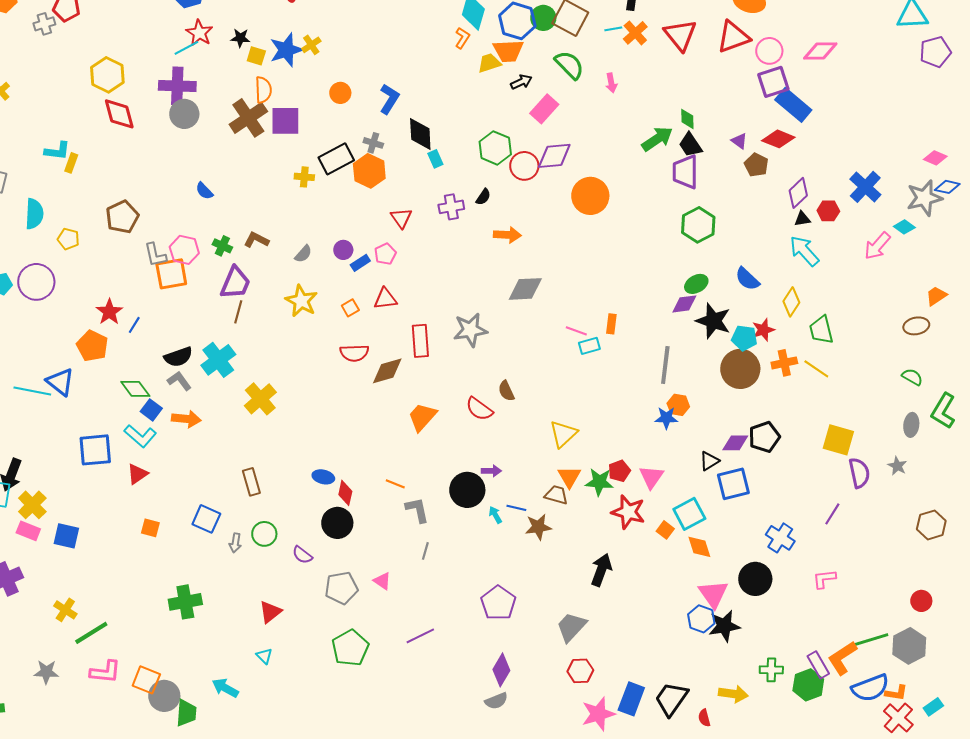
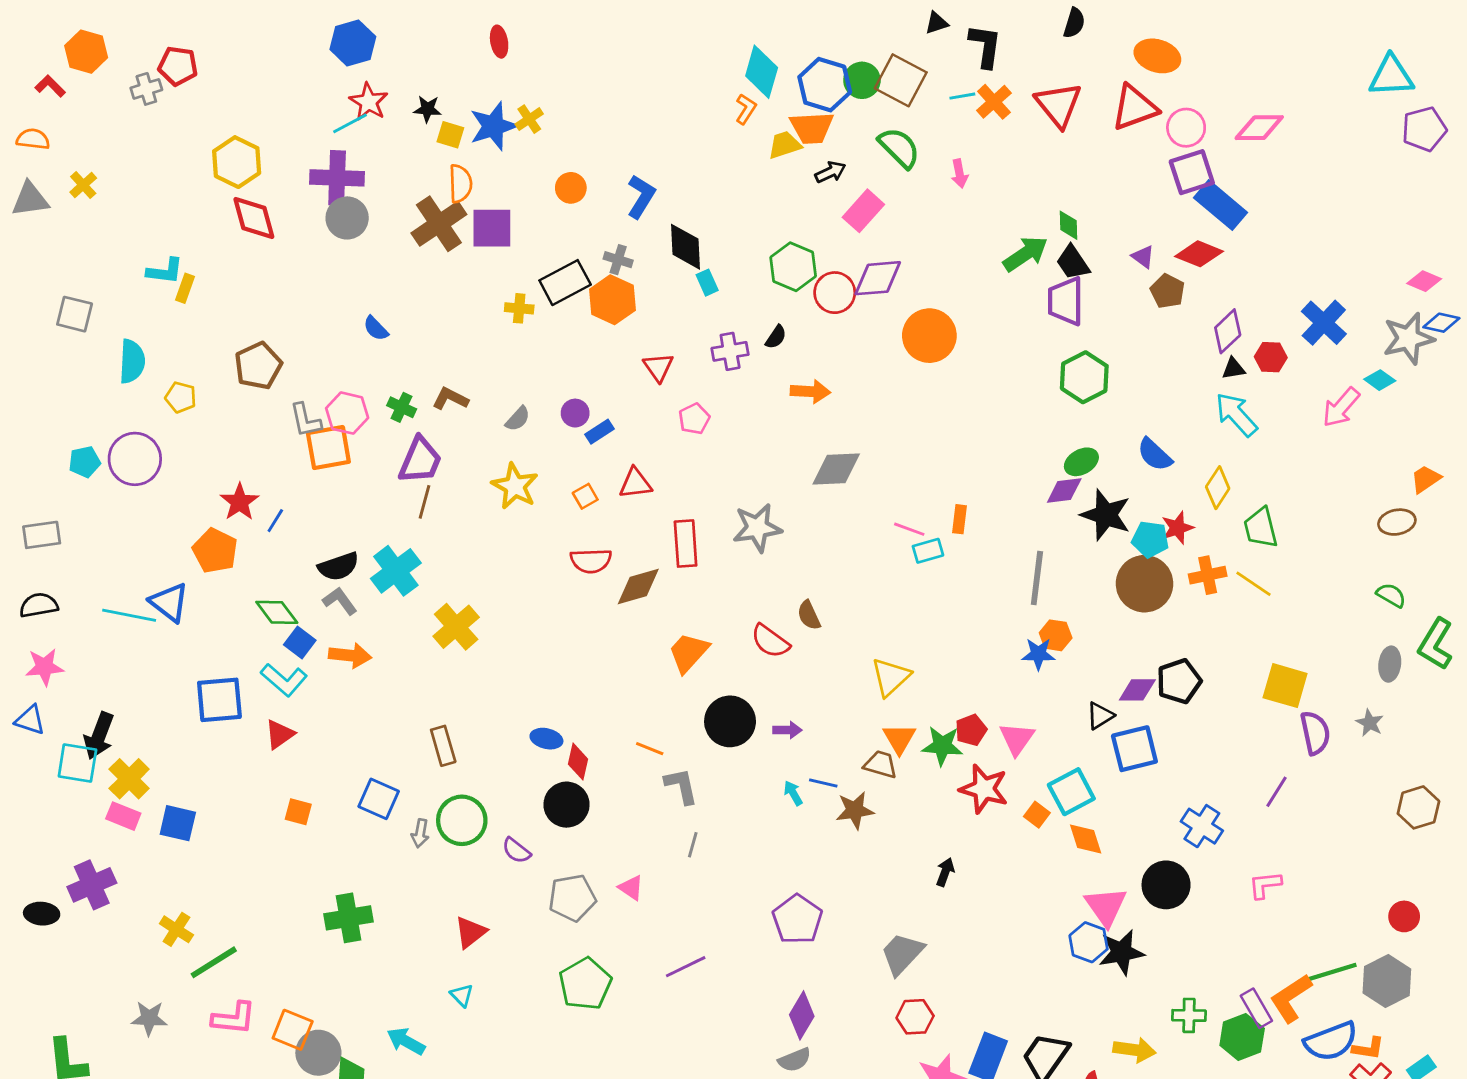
pink pentagon: (385, 254) -> (694, 419), moved
black circle: (467, 490) -> (730, 721), moved
green circle: (264, 534) -> (462, 820), size x1.4
black arrow: (601, 570) -> (945, 872), size x0.6

